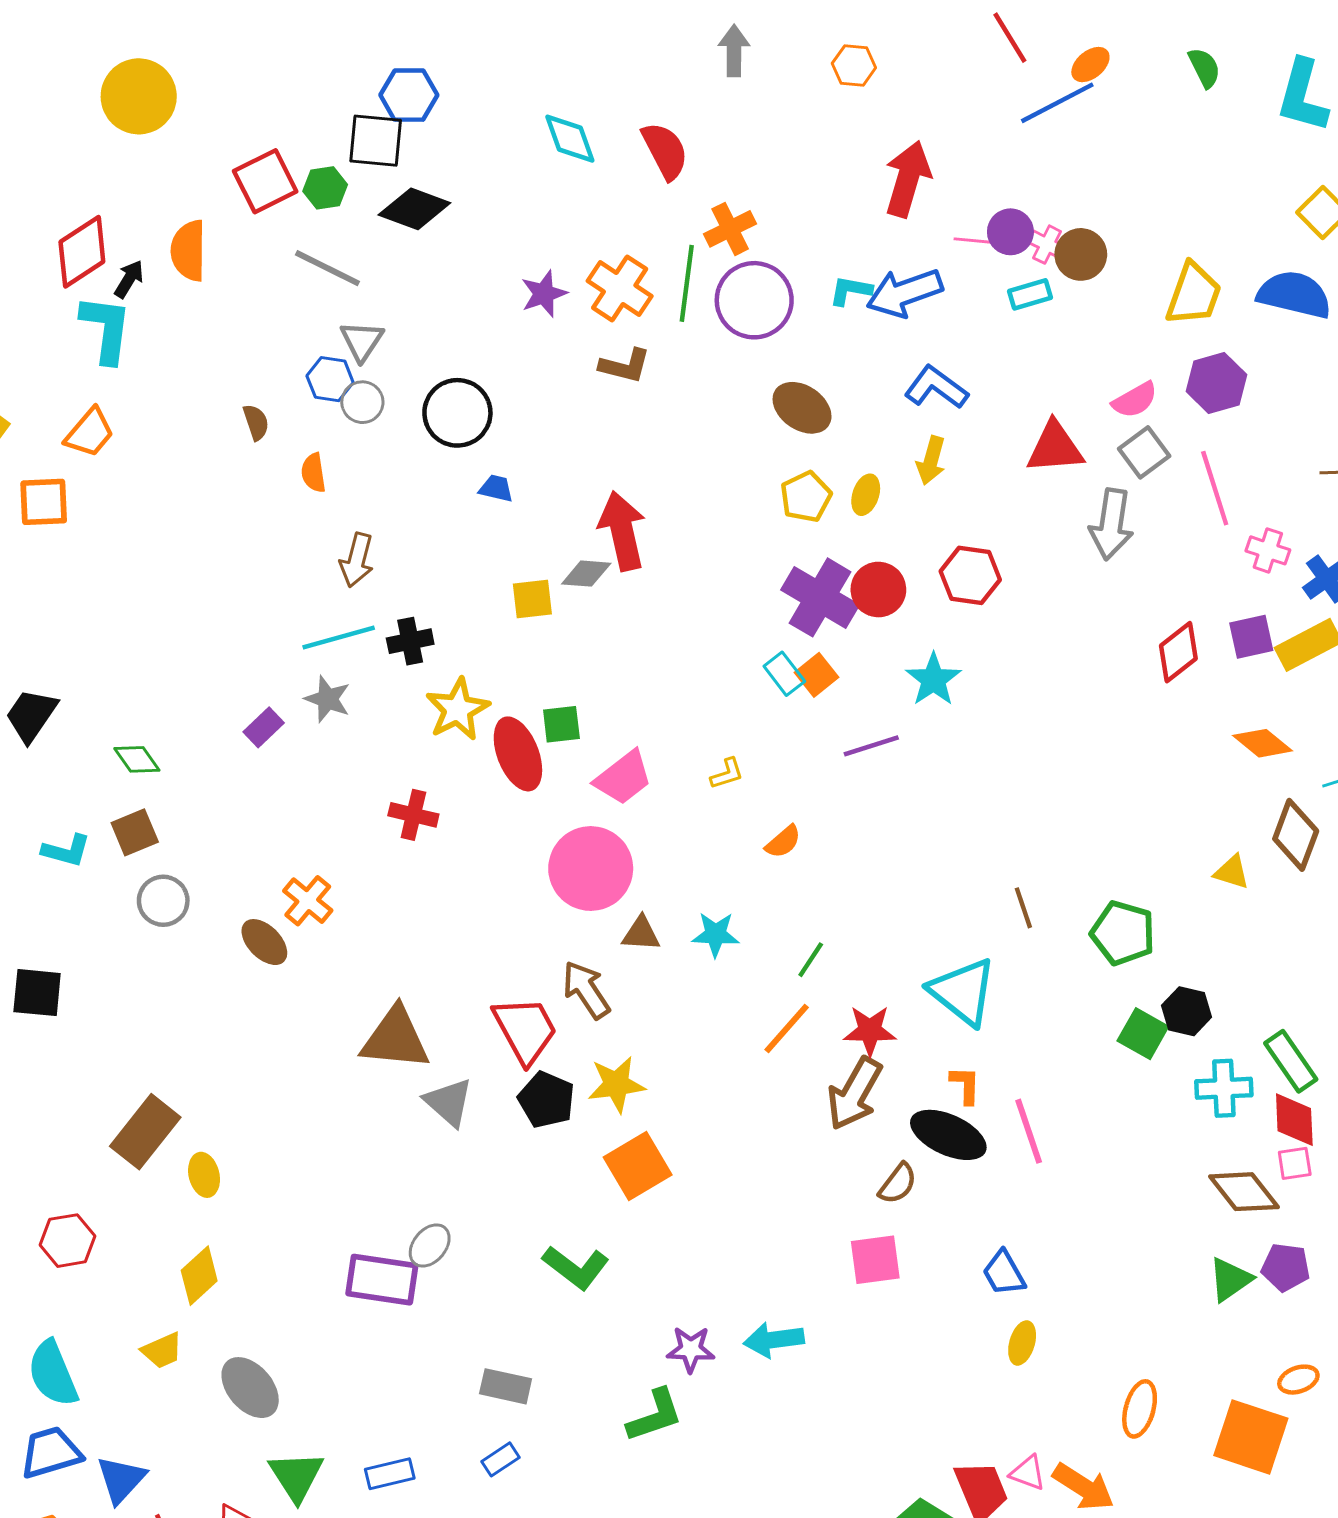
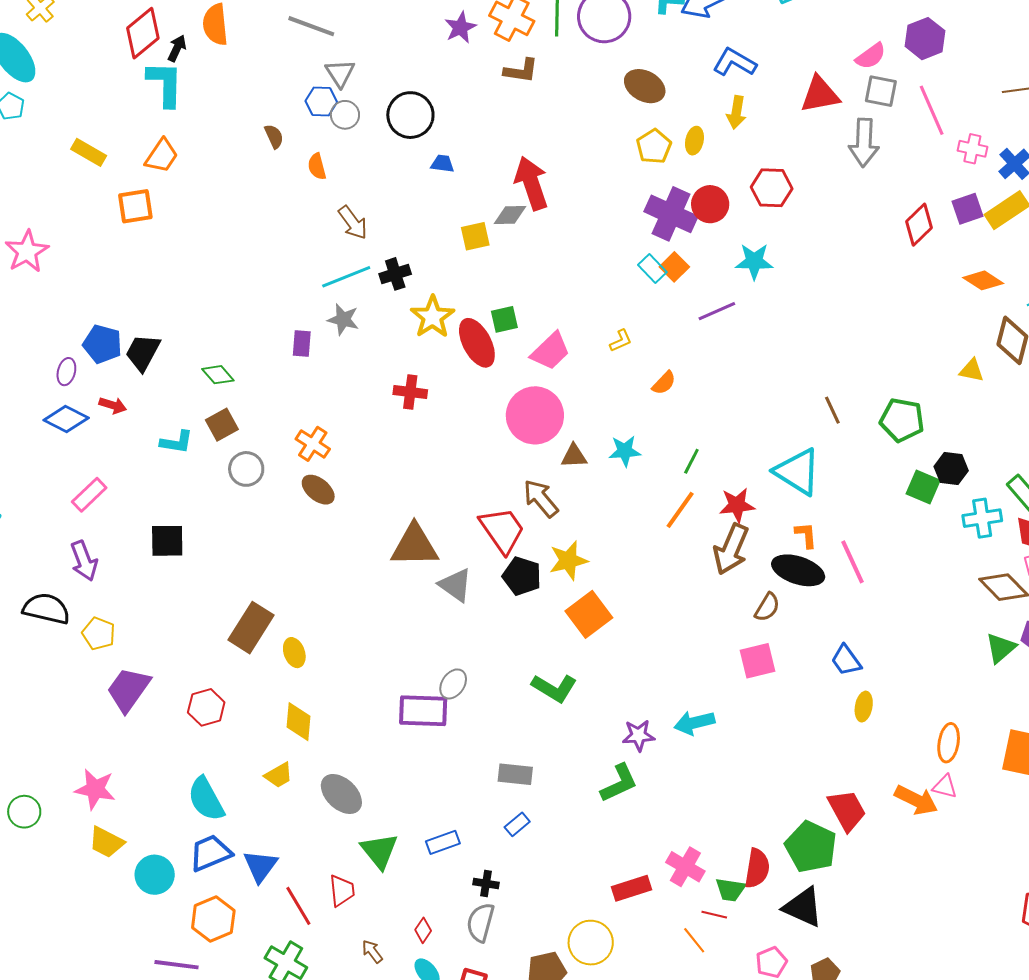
gray square: (1144, 452) -> (881, 91), turned -36
brown arrow: (357, 560) -> (353, 223), turned -45
cyan star: (933, 679) -> (754, 261), turned -30
purple rectangle: (264, 727) -> (302, 344), turned -36
orange cross: (308, 901) -> (313, 444), moved
yellow diamond: (199, 1276) -> (298, 722), turned -36
pink triangle: (1028, 1473) -> (945, 787), moved

